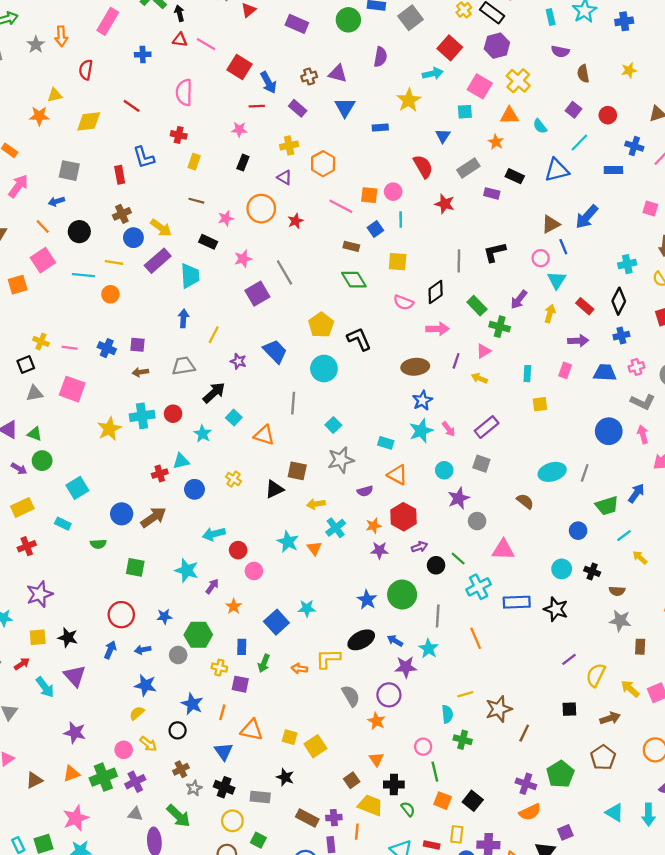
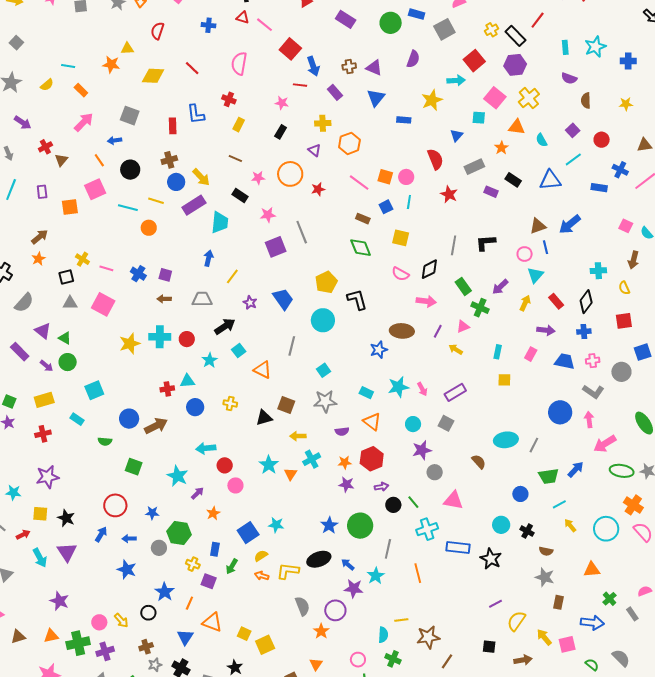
blue star: (422, 400) -> (379, 350), moved
yellow cross: (234, 479) -> (230, 403), turned -32
yellow semicircle: (137, 713) -> (261, 556), moved

